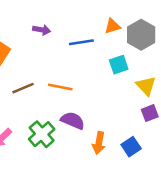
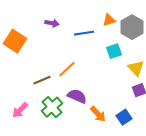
orange line: (60, 87) -> (67, 69), turned -54
brown line: (23, 88) -> (42, 80), moved
orange arrow: (99, 143) -> (98, 114), turned -54

